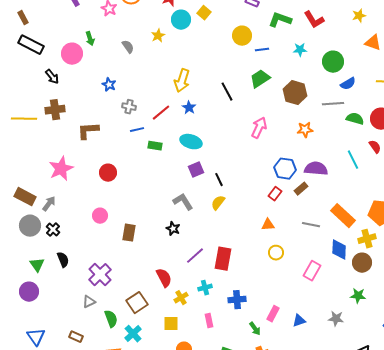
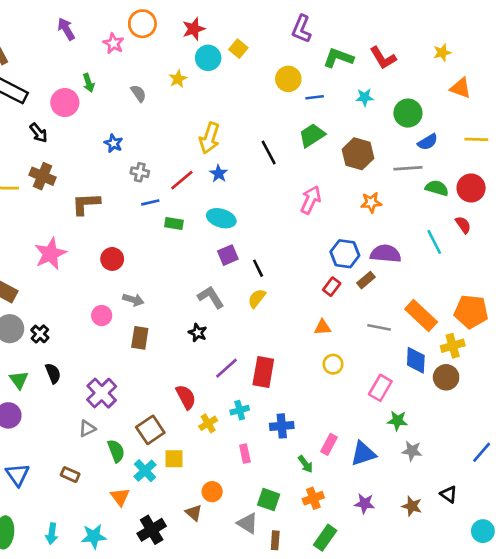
brown cross: (55, 110) -> (42, 176), turned 30
gray arrow: (49, 204) -> (133, 300), moved, turned 70
green star: (358, 296) -> (397, 421), moved
blue triangle: (299, 321) -> (363, 454), size x1.5
yellow square: (171, 324) -> (174, 459), moved

